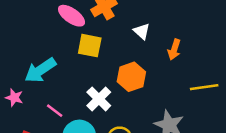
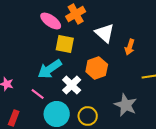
white triangle: (142, 31) -> (105, 33), size x1.5
cyan arrow: (40, 70) -> (50, 69), moved

